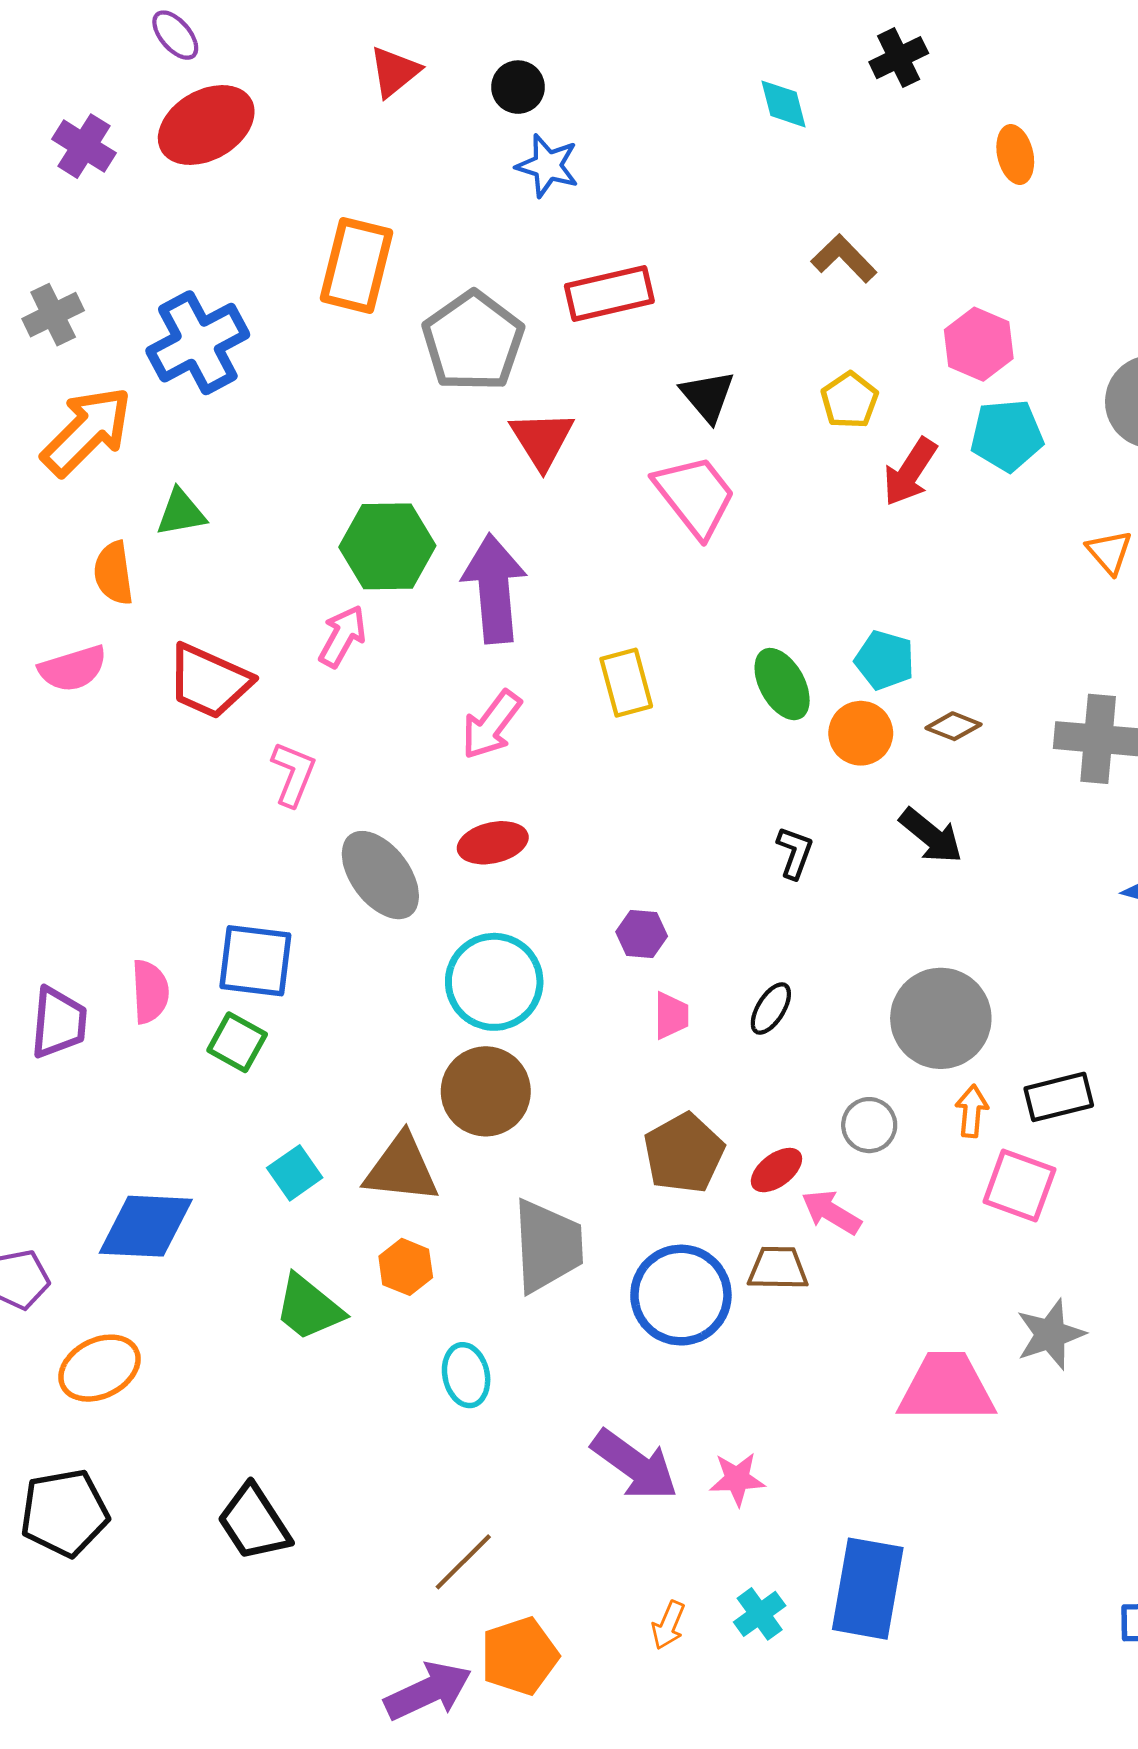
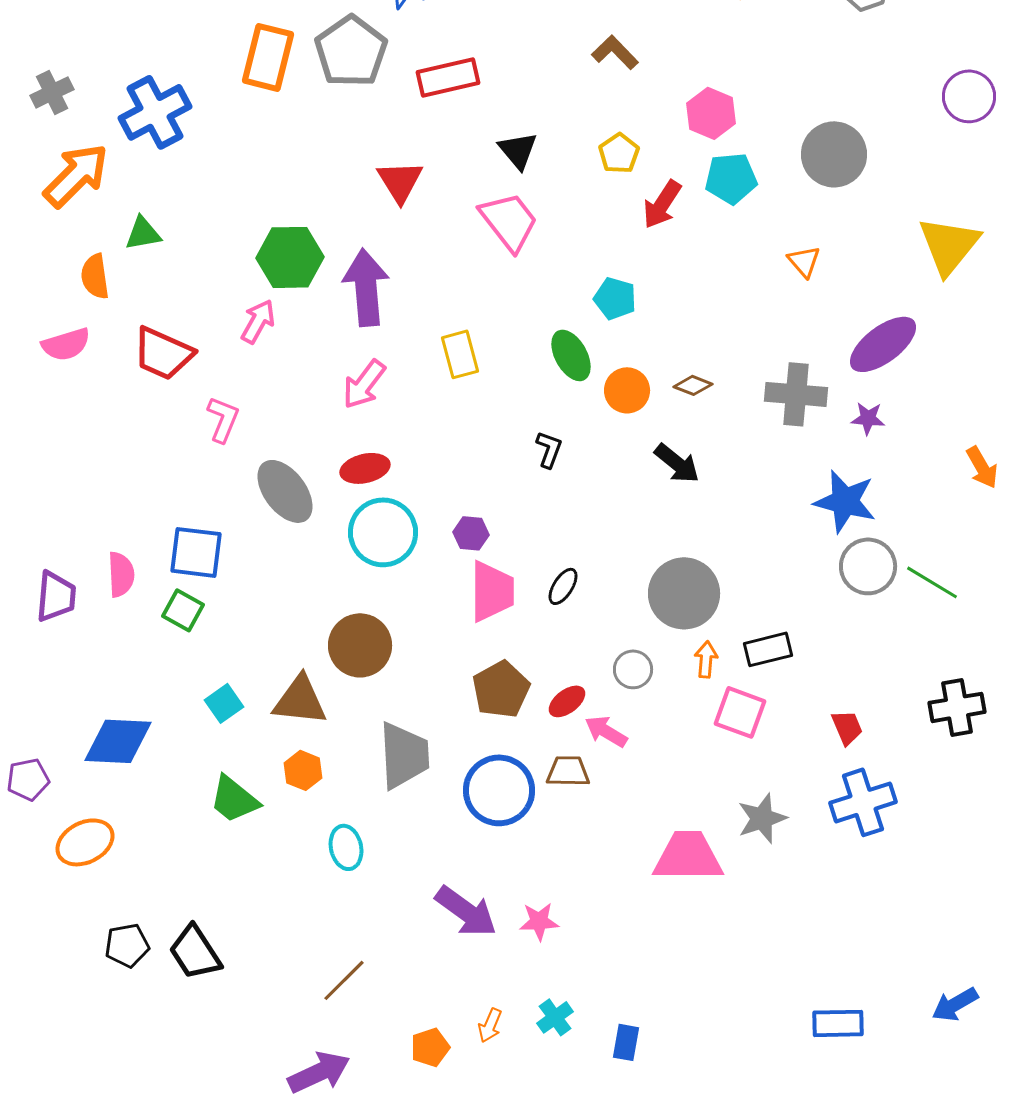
gray pentagon: (473, 341) -> (351, 51), moved
cyan pentagon: (885, 660) -> (615, 298), moved
black L-shape: (795, 853) -> (549, 449), moved
cyan circle: (494, 982) -> (383, 532), moved
pink trapezoid: (671, 1016) -> (492, 591), size x1.8
black pentagon: (64, 1513) -> (127, 945), moved, size x0.7
blue rectangle: (868, 1589) -> (626, 1042), moved, size x0.5
orange pentagon: (519, 1656) -> (430, 1047), moved, size x0.7

